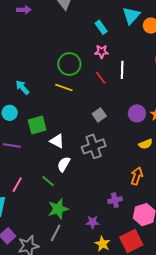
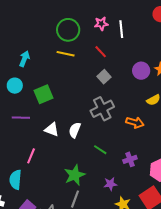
pink star: (102, 52) -> (101, 24), moved
red line: (101, 78) -> (101, 52), moved
cyan arrow: (22, 87) -> (24, 59), turned 70
white triangle: (57, 141) -> (52, 129), moved
orange arrow: (137, 176) -> (135, 122), moved, turned 96
green line: (48, 181) -> (100, 150), moved

